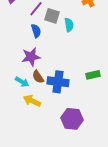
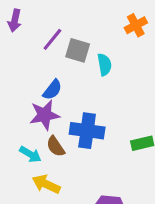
blue semicircle: (36, 31) -> (52, 90), moved, turned 56
blue cross: (58, 82) -> (87, 131), moved

